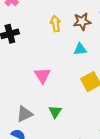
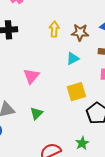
cyan triangle: (80, 49) -> (73, 59), turned -32

